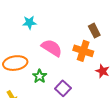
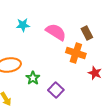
pink semicircle: (52, 48) -> (56, 32), moved

